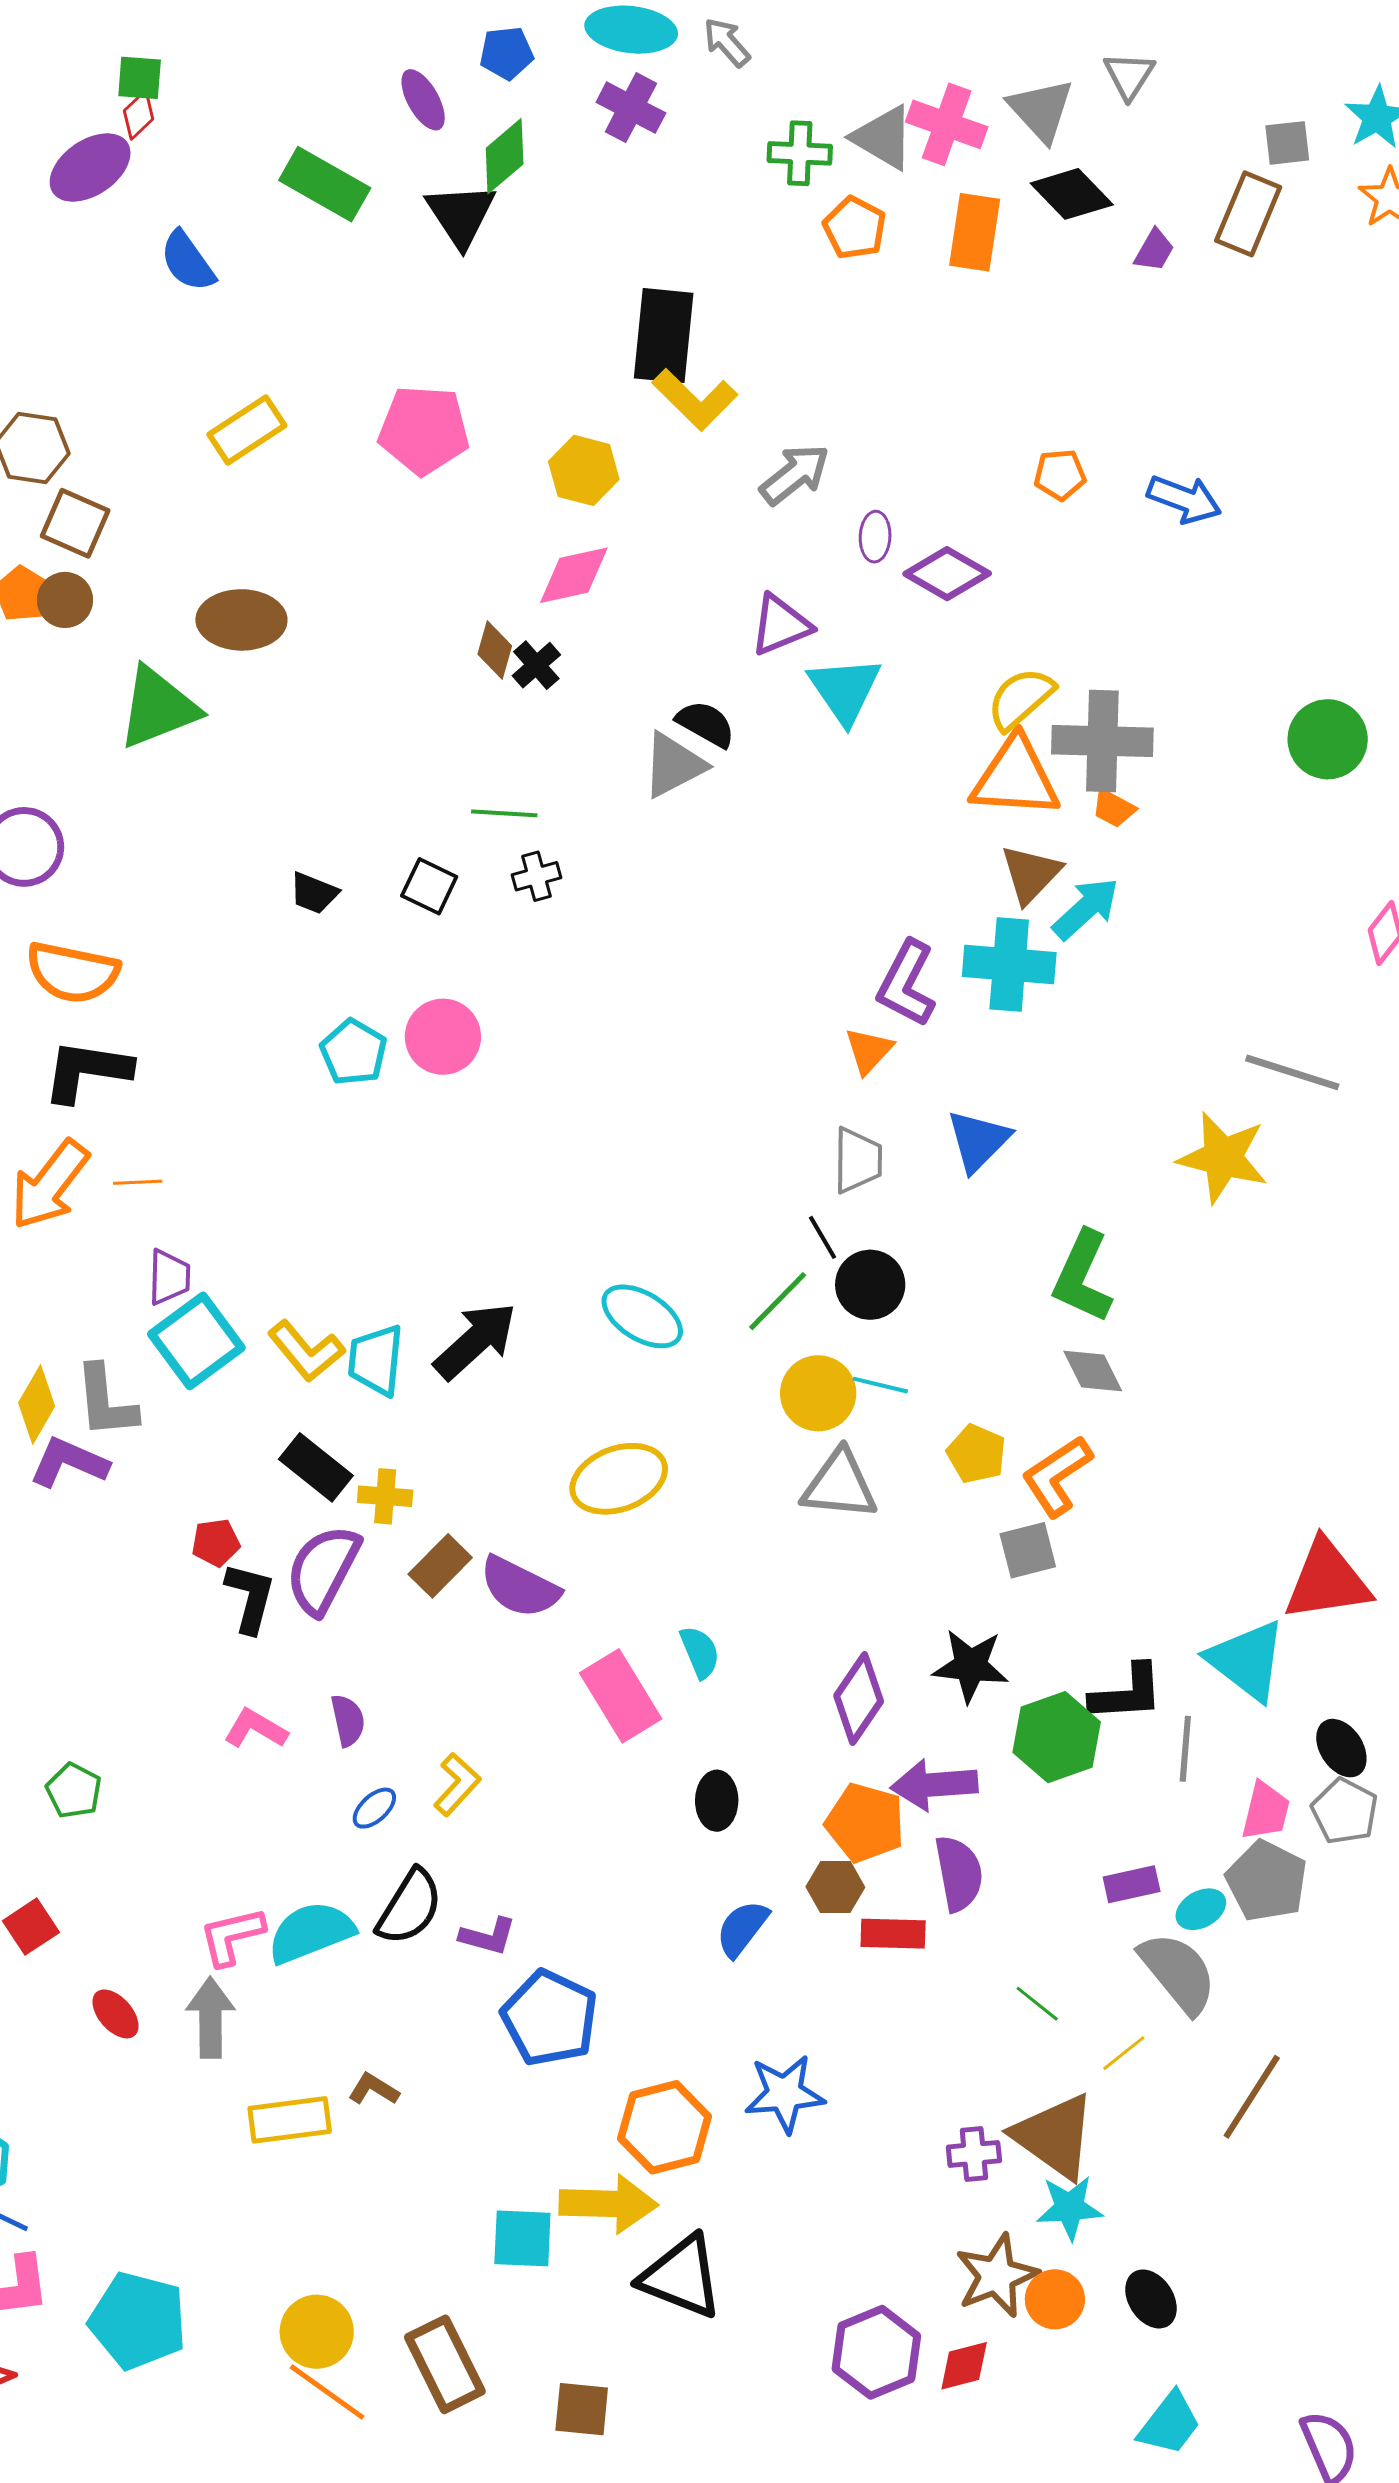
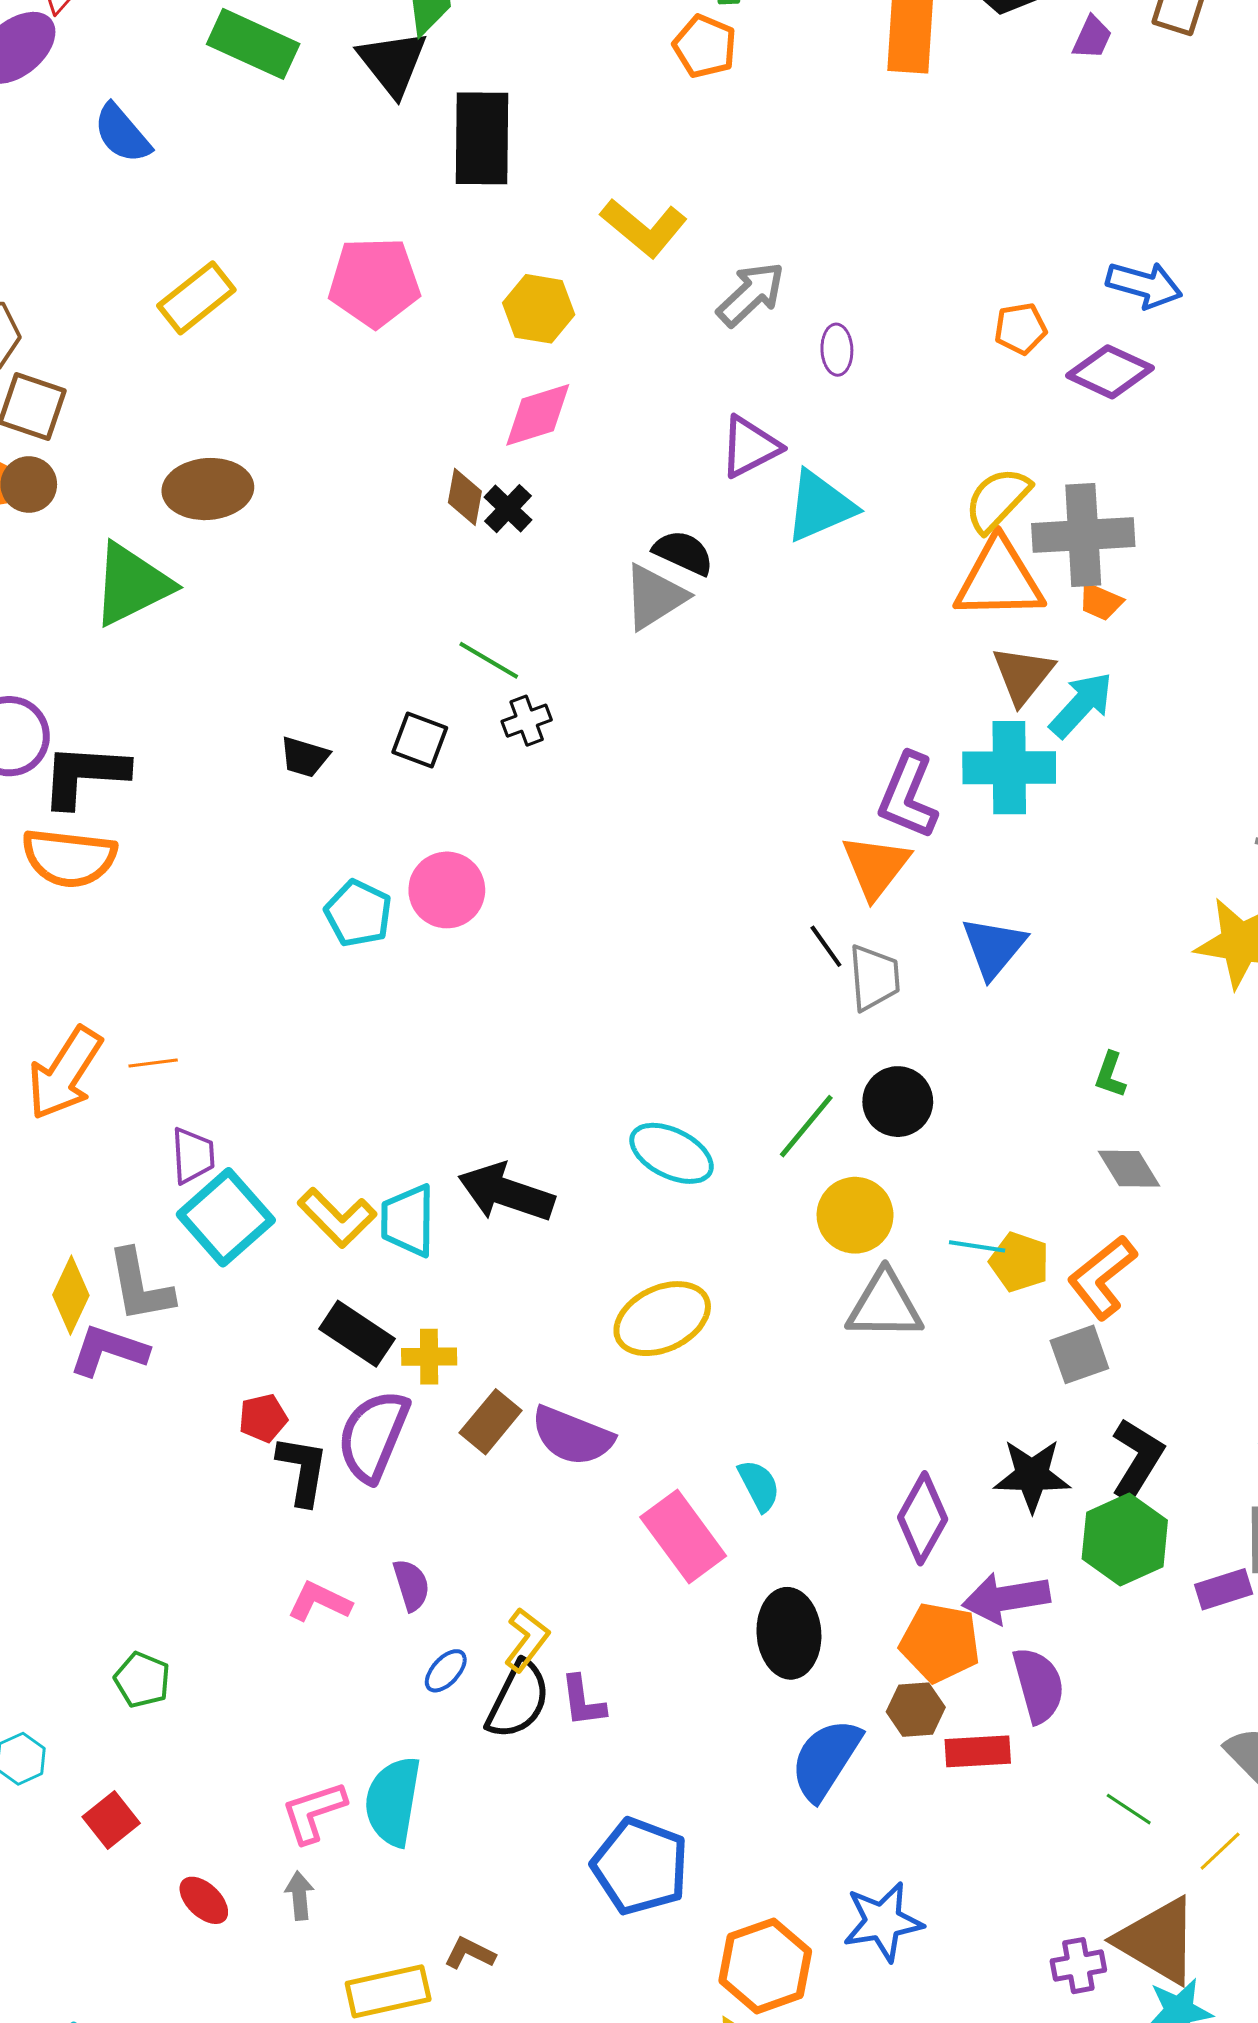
orange pentagon: (855, 228) -> (705, 46), moved
black rectangle: (664, 336) -> (482, 138), moved
orange pentagon: (1060, 475) -> (1021, 329), moved
purple diamond: (947, 574) -> (1110, 372), moved
cyan triangle: (845, 690) -> (820, 506), turned 46
green line: (504, 813) -> (489, 660), turned 32
orange triangle: (869, 1051) -> (876, 867), size x1.4
black L-shape: (87, 1071) -> (84, 775), moved
black line: (822, 1237) -> (826, 946), moved
green L-shape: (1082, 1277) -> (1110, 1075), size x0.5
black arrow: (475, 1341) -> (506, 1192), turned -114
cyan line: (880, 1385) -> (977, 1246), moved
black L-shape: (1127, 1693) -> (1137, 1459), moved, turned -50
black ellipse: (717, 1801) -> (789, 1633), size x1.5
purple rectangle: (1132, 1884) -> (1224, 1589), moved
black semicircle: (410, 1907) -> (518, 1700), moved
blue semicircle: (742, 1928) -> (826, 1759), size x1.4
cyan semicircle: (311, 1932) -> (393, 1801), turned -54
purple L-shape: (488, 1936) -> (583, 1701), moved, turned 72
gray arrow: (210, 2018) -> (299, 1896), size x0.6

